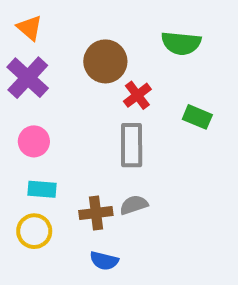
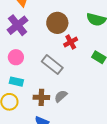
gray rectangle: (132, 145) -> (52, 65), moved, turned -60
gray semicircle: (134, 205) -> (61, 96), turned -32

